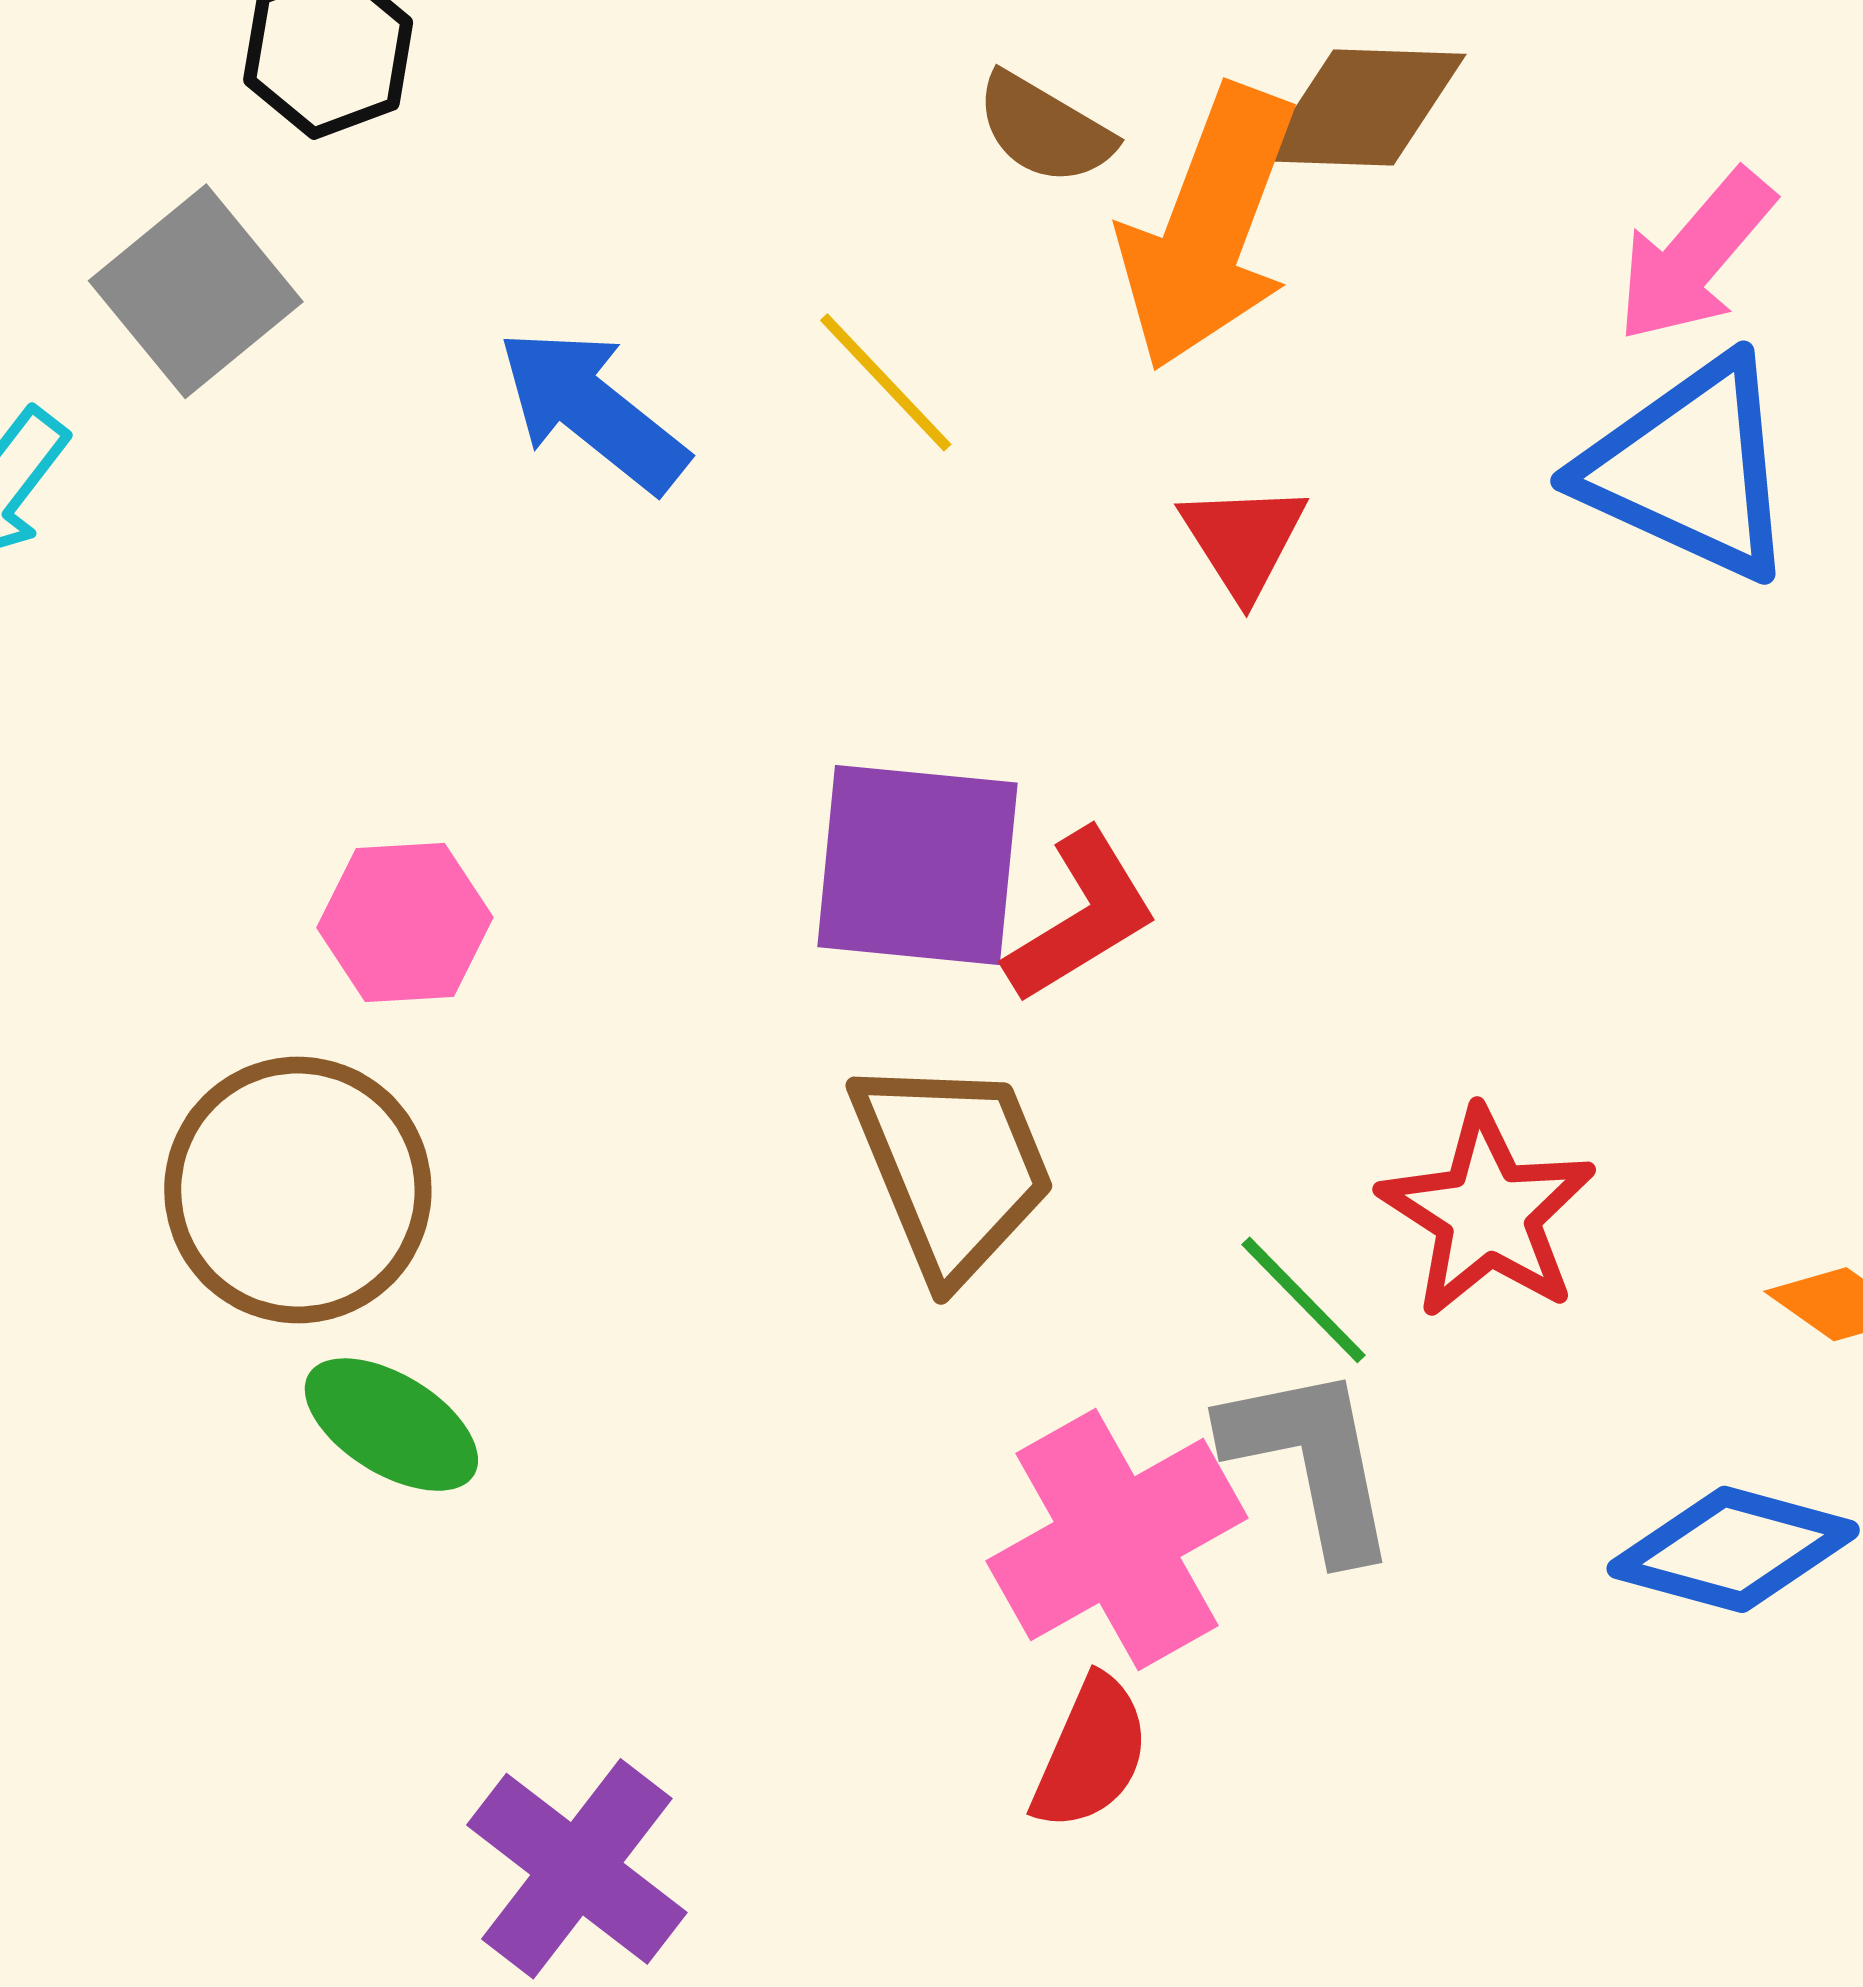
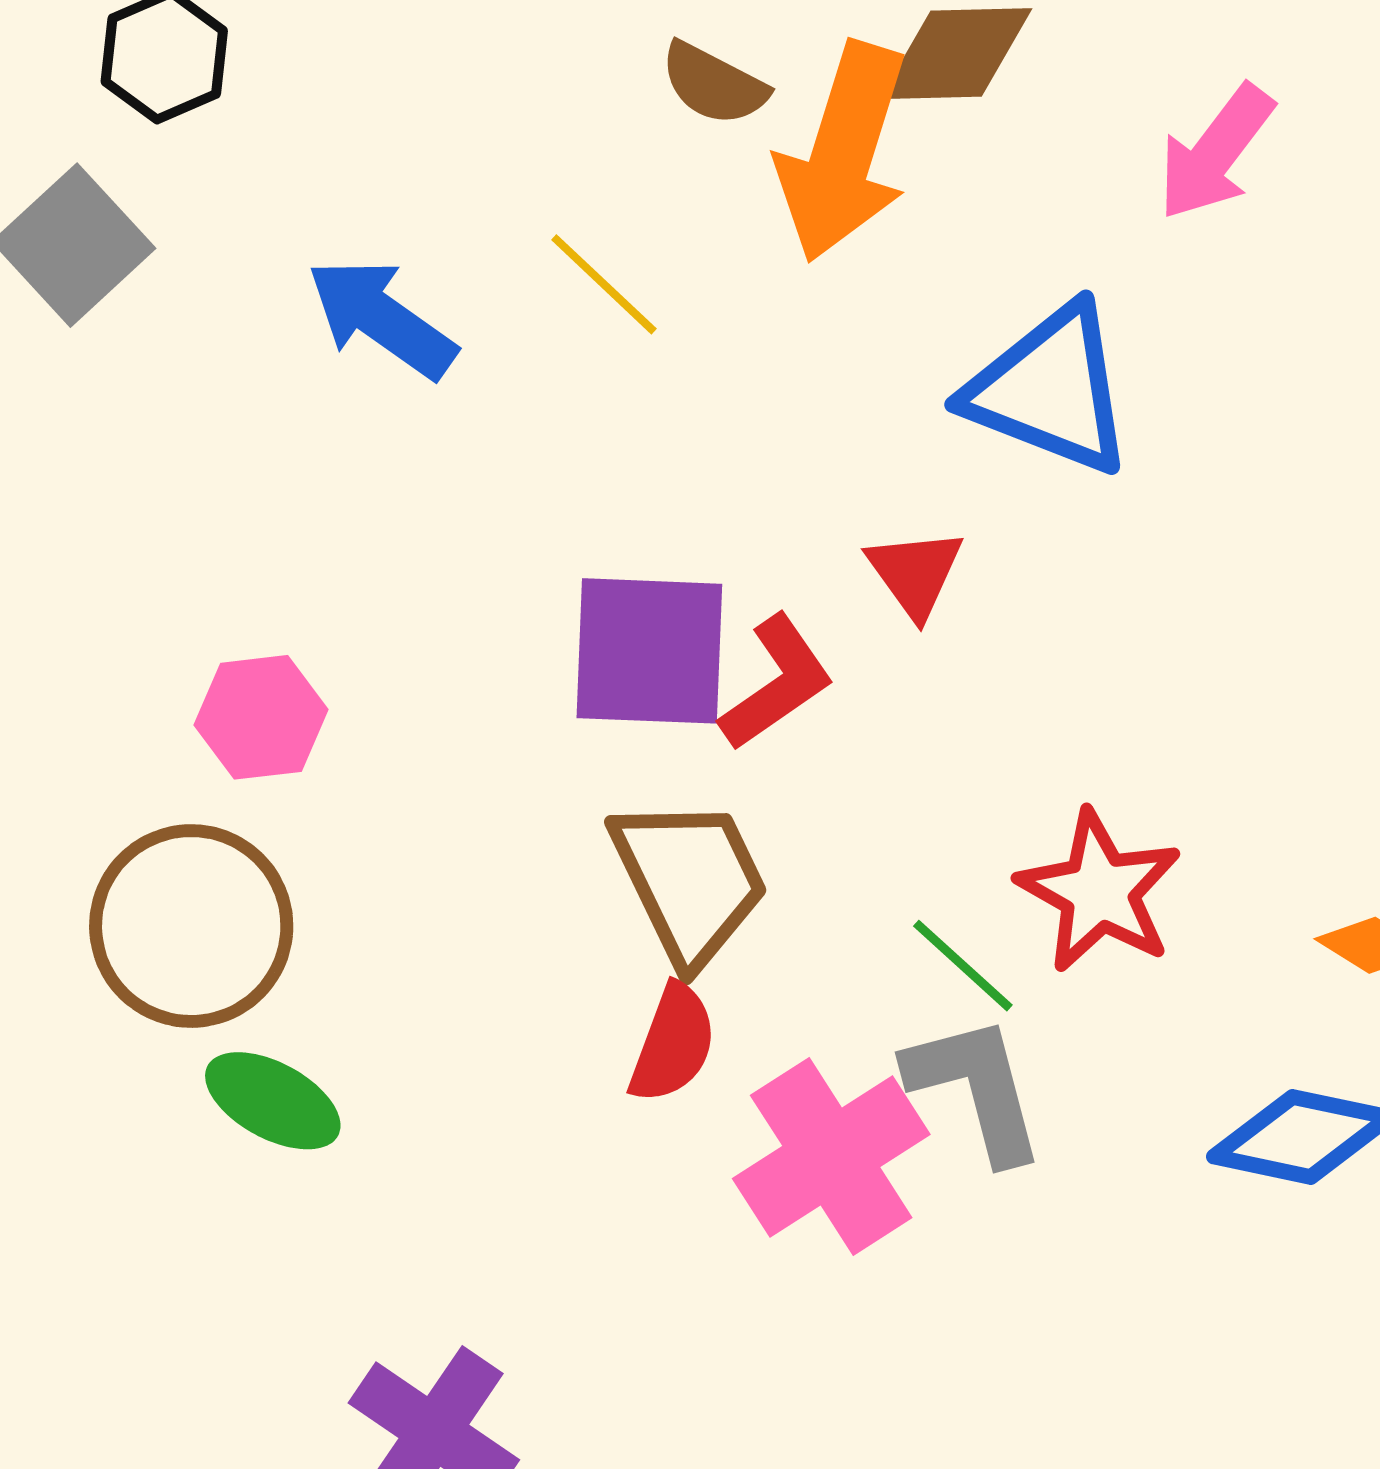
blue triangle: (1690, 469) -> (1050, 390), moved
red triangle: (1243, 540) -> (915, 573), moved
red semicircle: (1091, 1753) -> (673, 1044), moved

